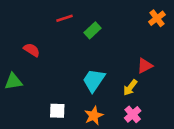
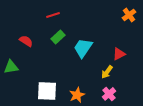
green rectangle: (92, 30) -> (58, 37), moved
cyan trapezoid: (94, 80) -> (83, 48), moved
white square: (57, 111) -> (47, 91), size x1.5

